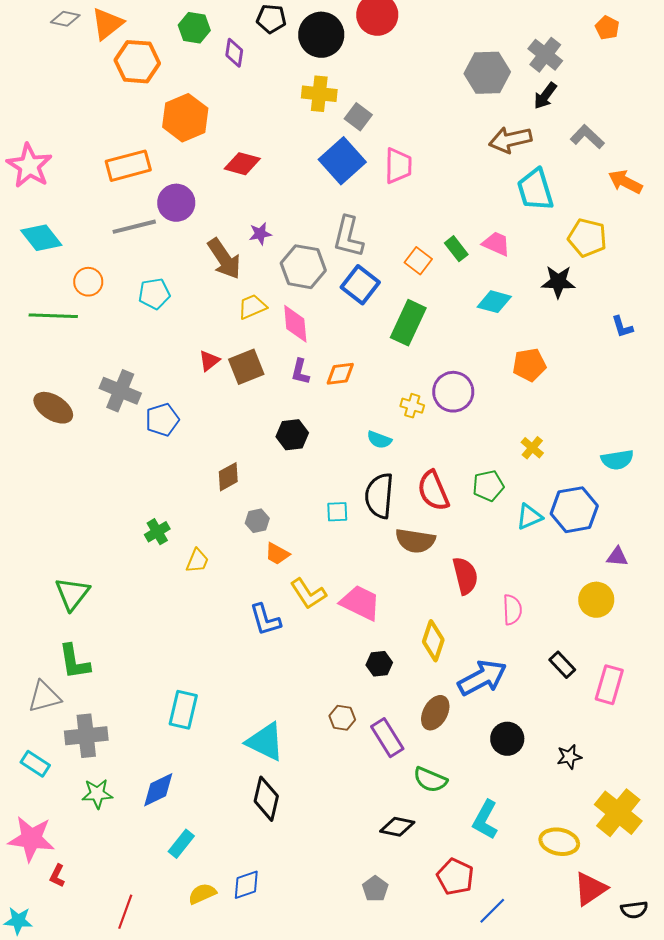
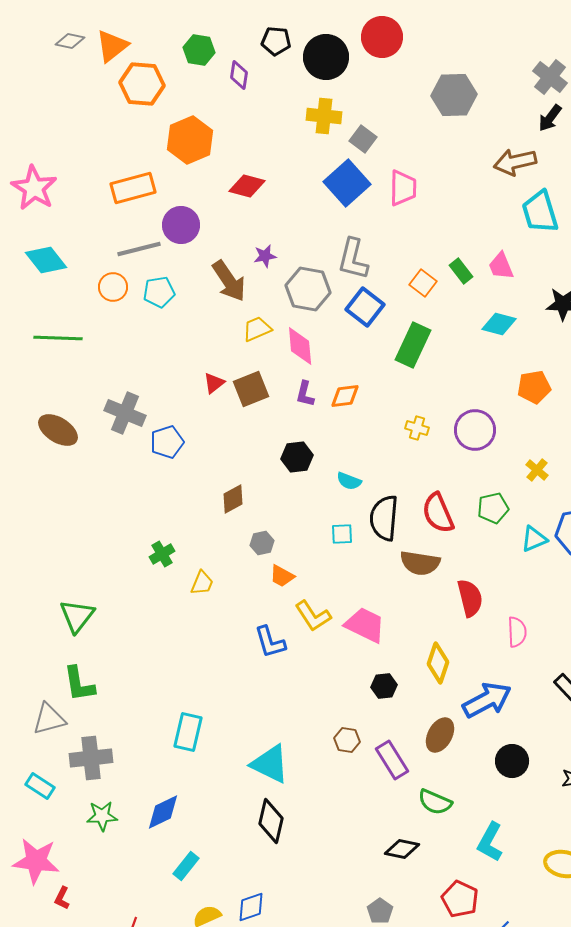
gray hexagon: (487, 73) -> (454, 95), moved
pink trapezoid: (496, 244) -> (501, 266), turned -136
orange circle: (88, 282) -> (113, 287), moved
cyan pentagon: (154, 294) -> (159, 292), moved
purple circle: (453, 392) -> (475, 430), moved
cyan semicircle: (379, 440) -> (349, 481), moved

